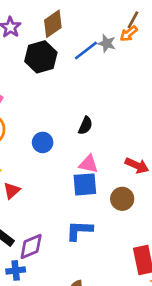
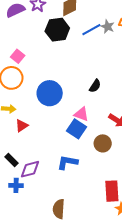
black semicircle: (85, 126) -> (95, 86), moved
blue circle: (43, 142) -> (50, 93), size x1.6
blue square: (85, 184) -> (76, 129), turned 30

